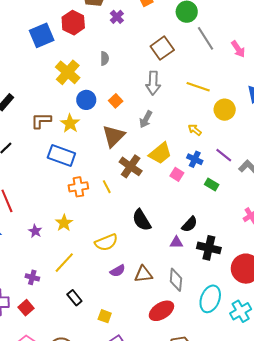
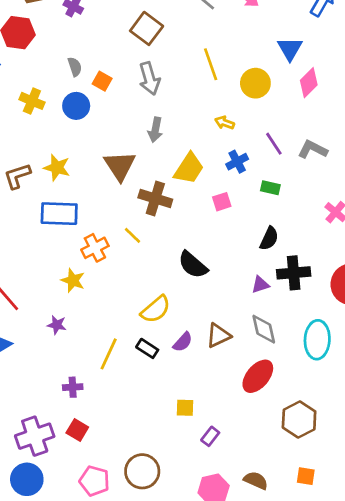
yellow cross: (68, 72) -> (32, 101), size x0.7
yellow line: (198, 87) -> (211, 64), turned 70
blue circle: (86, 100) -> (76, 106), moved
orange square: (116, 101) -> (102, 81), moved
purple line: (224, 155) -> (274, 144), turned 36
blue cross: (195, 159) -> (237, 162), turned -35
pink square: (177, 174) -> (222, 202), moved, turned -32
yellow star: (64, 223) -> (73, 280), moved
black semicircle: (190, 224) -> (269, 238), moved
purple triangle: (176, 242) -> (260, 285), moved
black rectangle: (74, 298) -> (147, 348), moved

